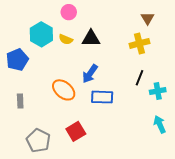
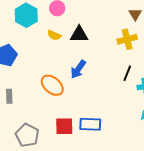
cyan hexagon: (41, 34) -> (26, 15), moved
blue rectangle: (102, 97) -> (90, 124), moved
red square: (76, 131) -> (64, 126), turned 30

